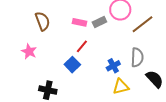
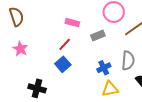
brown semicircle: (42, 21) -> (17, 17), moved
gray rectangle: (99, 22) -> (98, 35), moved
red line: (82, 46) -> (65, 44), moved

